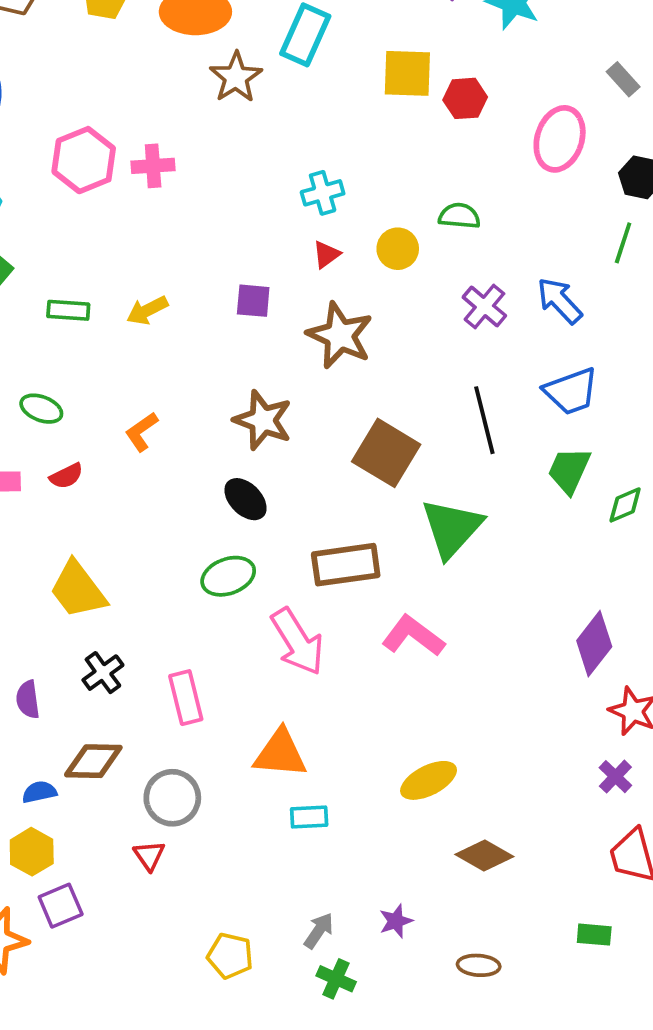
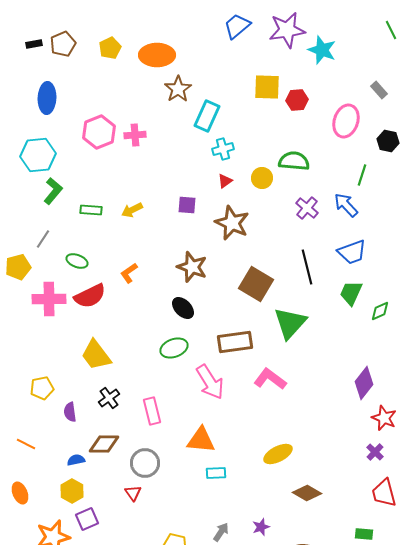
cyan rectangle: (305, 35) -> (207, 116), moved
green semicircle: (459, 216) -> (294, 161), size x1.4
green line: (623, 243) -> (362, 175), moved
red semicircle: (66, 476) -> (90, 296), size x1.8

